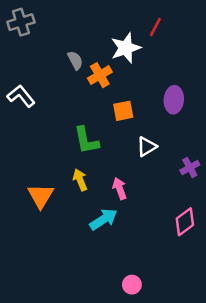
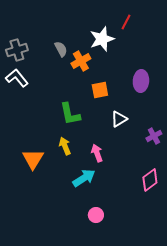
gray cross: (21, 22) -> (17, 50), moved
pink circle: (132, 285) -> (96, 215), moved

